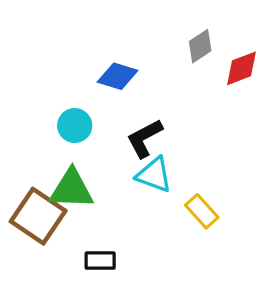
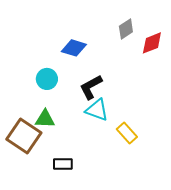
green triangle: (72, 189) -> (45, 119), size x0.7

